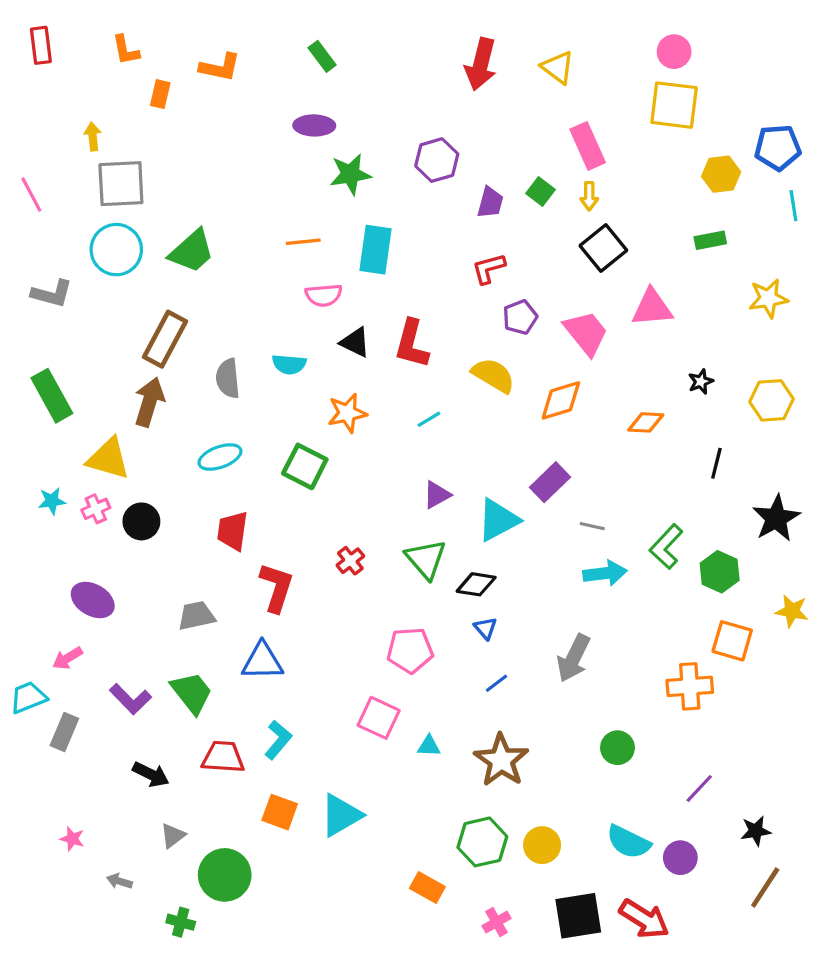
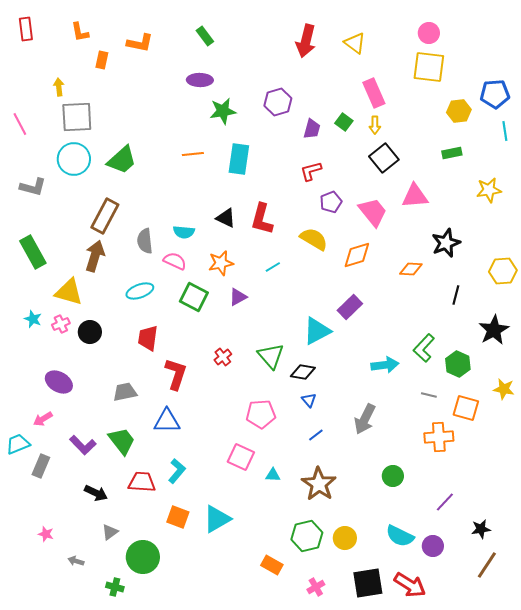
pink semicircle: (324, 295) -> (175, 261), moved, turned -150
black star: (701, 382) -> (446, 243), size x1.8
yellow hexagon: (771, 400) -> (503, 271), moved
purple triangle: (437, 495) -> (238, 297), moved
cyan star: (52, 501) -> (33, 319), turned 30
gray line: (592, 526) -> (429, 395), moved

